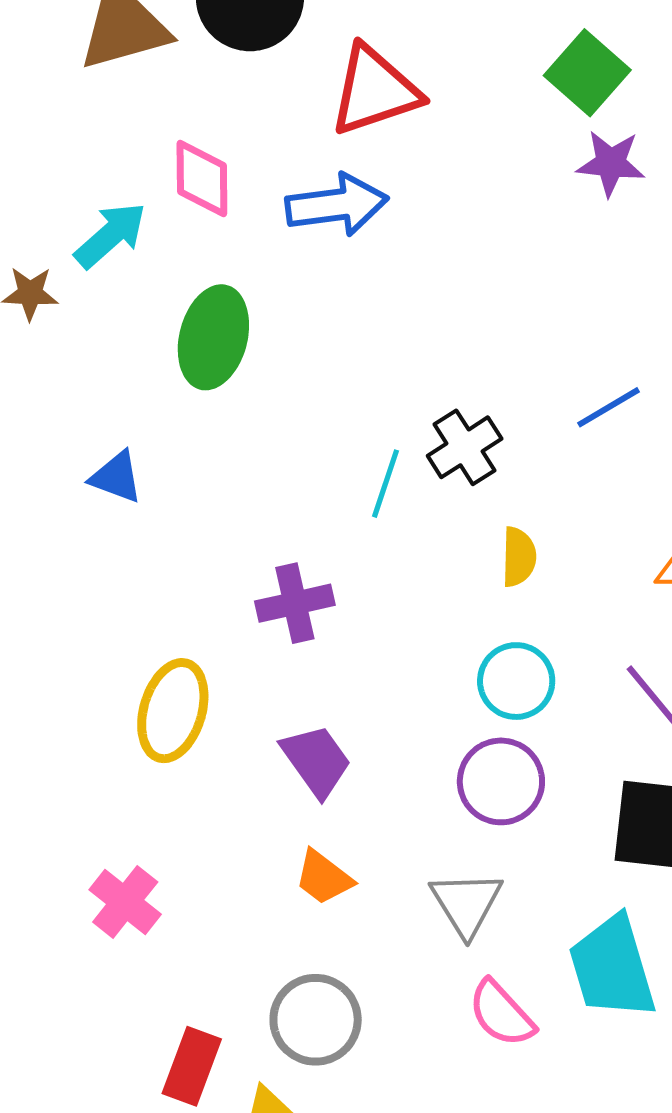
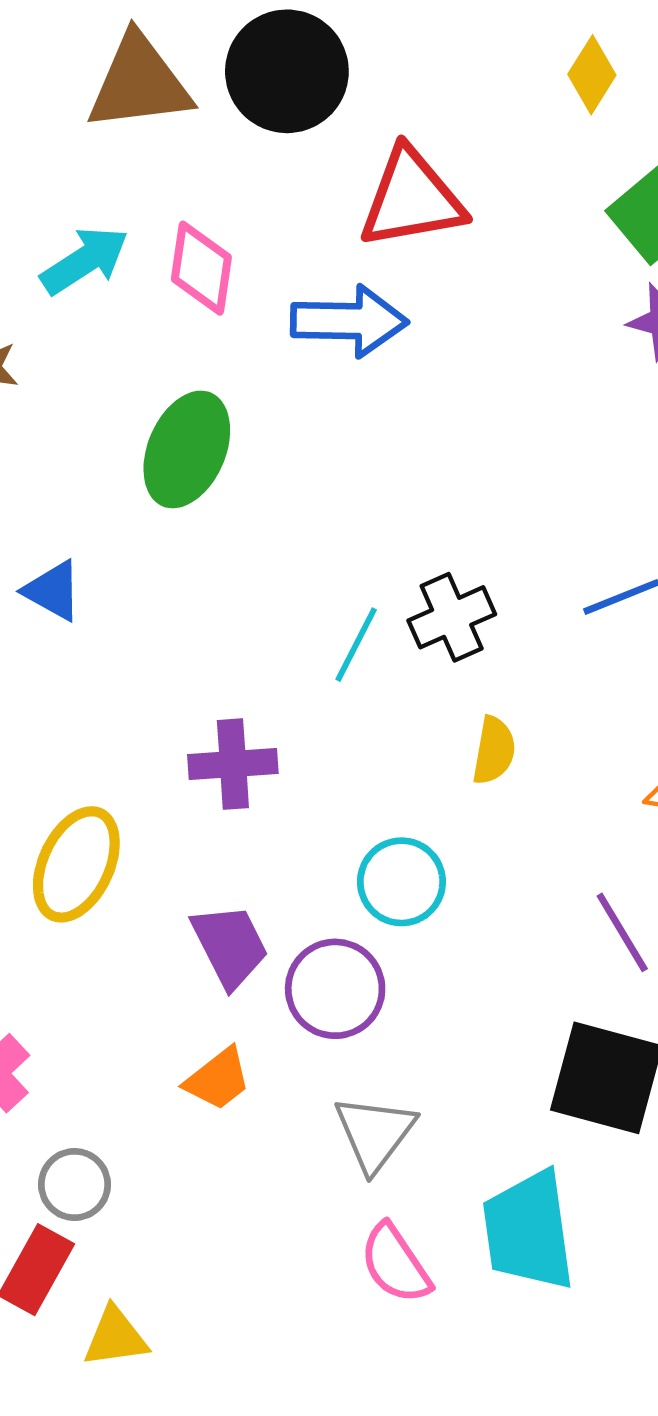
cyan arrow: (111, 235) -> (85, 260), moved
cyan circle: (516, 681) -> (401, 882), moved
purple circle: (501, 781) -> (335, 989), moved
orange trapezoid: (324, 877) -> (218, 1079), turned -84
gray circle: (316, 1020) -> (75, 1185), moved, size x0.7

